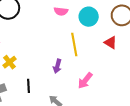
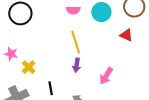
yellow line: (74, 44) -> (76, 42), moved

